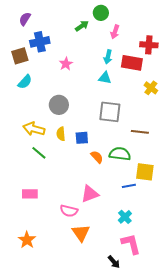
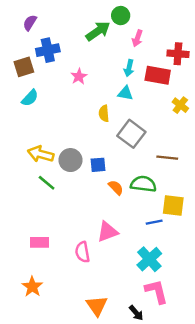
green arrow: (82, 26) -> (98, 31), size x1.5
gray circle: (59, 105) -> (70, 160), moved
gray square: (110, 112) -> (131, 134), turned 30
yellow semicircle: (61, 134) -> (104, 113), moved
pink rectangle: (30, 194) -> (39, 242), moved
pink semicircle: (69, 211) -> (82, 252), turned 66
cyan cross: (125, 217) -> (149, 259), size x1.5
orange triangle: (81, 233) -> (97, 306), moved

